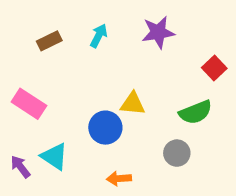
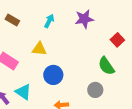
brown rectangle: (49, 41) -> (12, 20), moved, turned 56
yellow triangle: (133, 104) -> (39, 49), moved
green semicircle: (196, 112) -> (106, 66), turned 78

